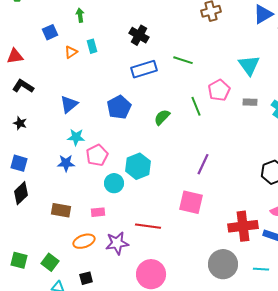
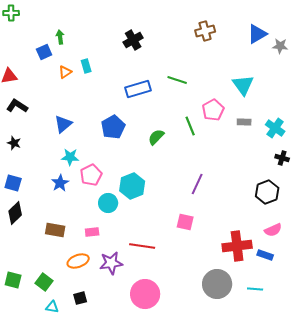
green arrow: (80, 15) -> (60, 37), moved
black cross: (139, 35) -> (133, 40), moved, turned 30
blue star: (66, 163) -> (60, 183), turned -30
pink square: (191, 202) -> (185, 222), size x0.7

